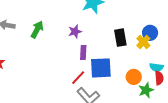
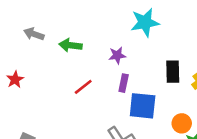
green arrow: (37, 29) -> (71, 45), turned -120
red line: (78, 78) -> (83, 87), moved

